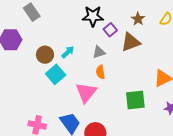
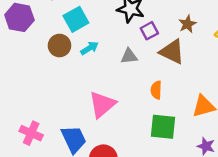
brown triangle: (131, 42) -> (172, 52), turned 35
orange semicircle: (101, 72) -> (156, 90), moved
cyan square: (56, 74) -> (76, 19), moved

